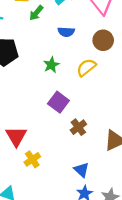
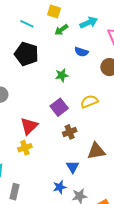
yellow semicircle: (86, 68) -> (89, 101), moved
red triangle: (16, 136) -> (29, 126), moved
blue triangle: (81, 170) -> (73, 167), moved

